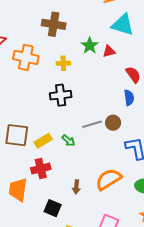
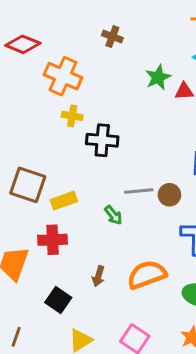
brown cross: (54, 24) -> (112, 37), size x0.6
yellow cross: (63, 63) -> (72, 116), moved
green arrow: (68, 140) -> (113, 215), moved

